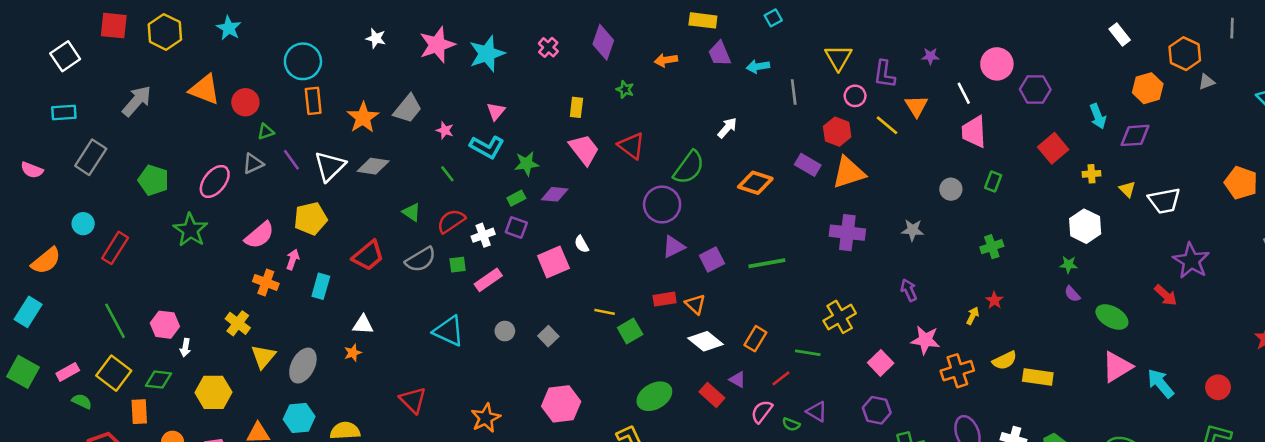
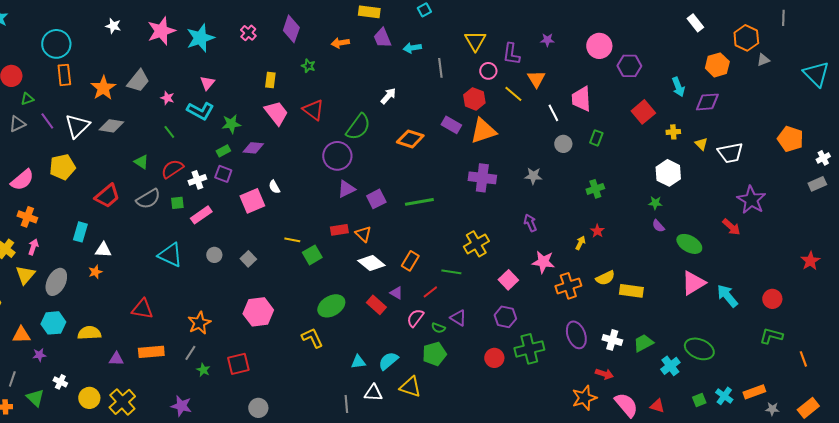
white line: (964, 93) -> (553, 113), moved
pink arrow: (293, 259) -> (33, 247), moved
cyan rectangle: (321, 286) -> (80, 232), moved
red triangle: (413, 400) -> (142, 309), turned -35

